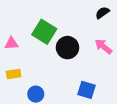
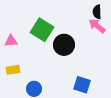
black semicircle: (102, 13) -> (97, 12), turned -56
pink arrow: (103, 47) -> (97, 26), moved

